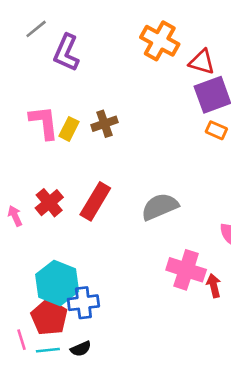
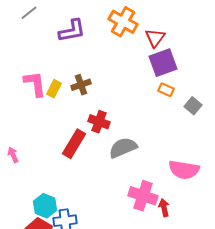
purple L-shape: (66, 53) -> (72, 31), moved, turned -124
red triangle: (202, 62) -> (155, 38), turned 50
red cross: (49, 203) -> (99, 122), moved, turned -30
cyan hexagon: (57, 283) -> (45, 206), size x0.7

